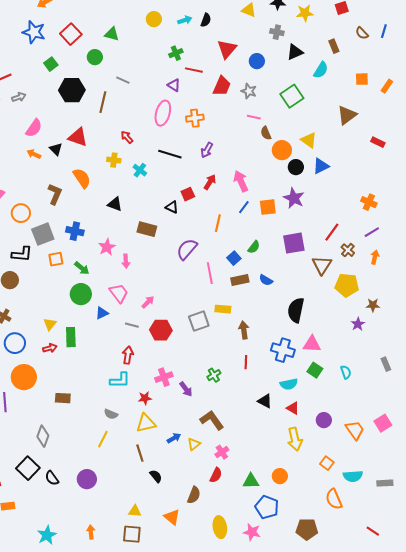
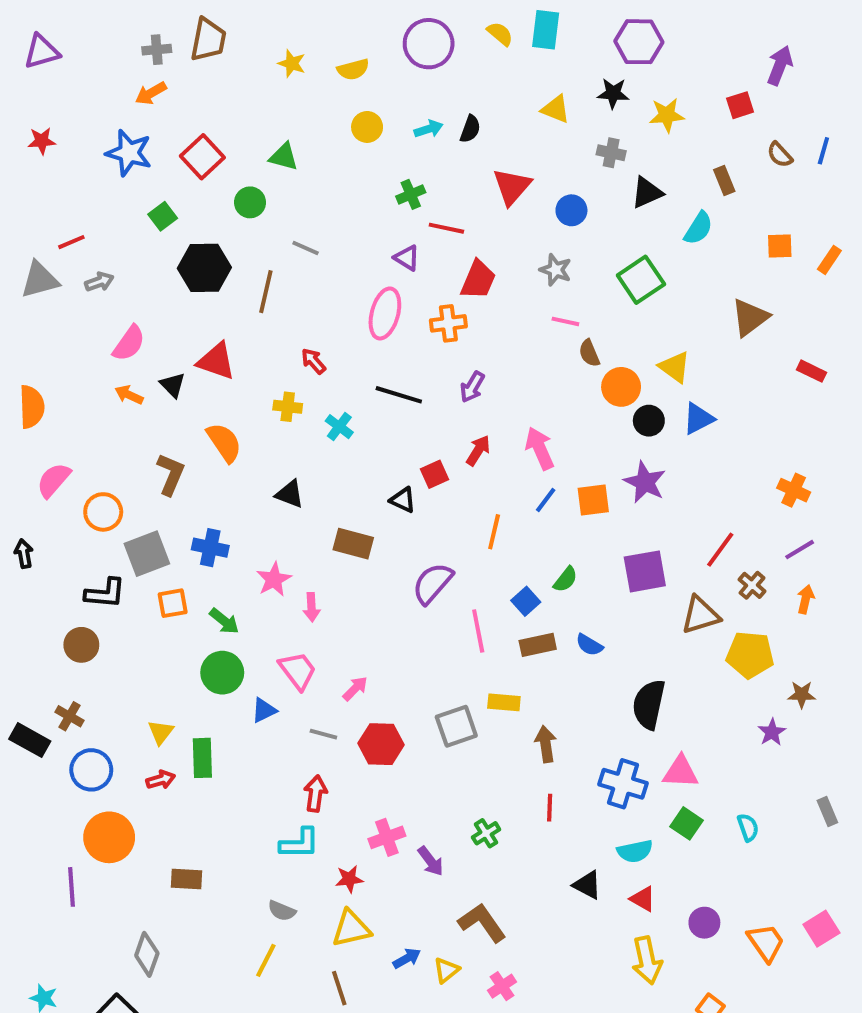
red trapezoid: (222, 86) -> (478, 280), moved
brown triangle: (322, 265) -> (700, 615), turned 40

